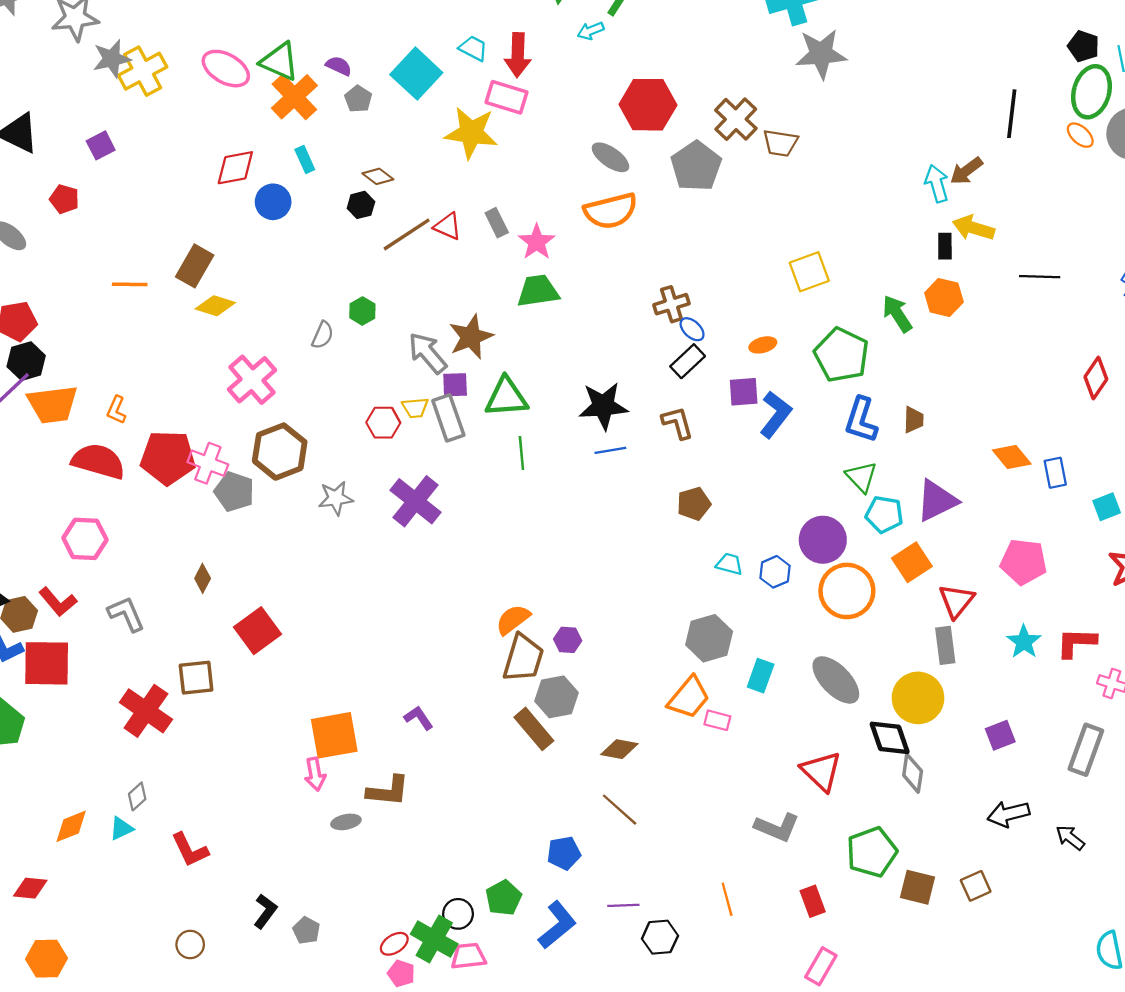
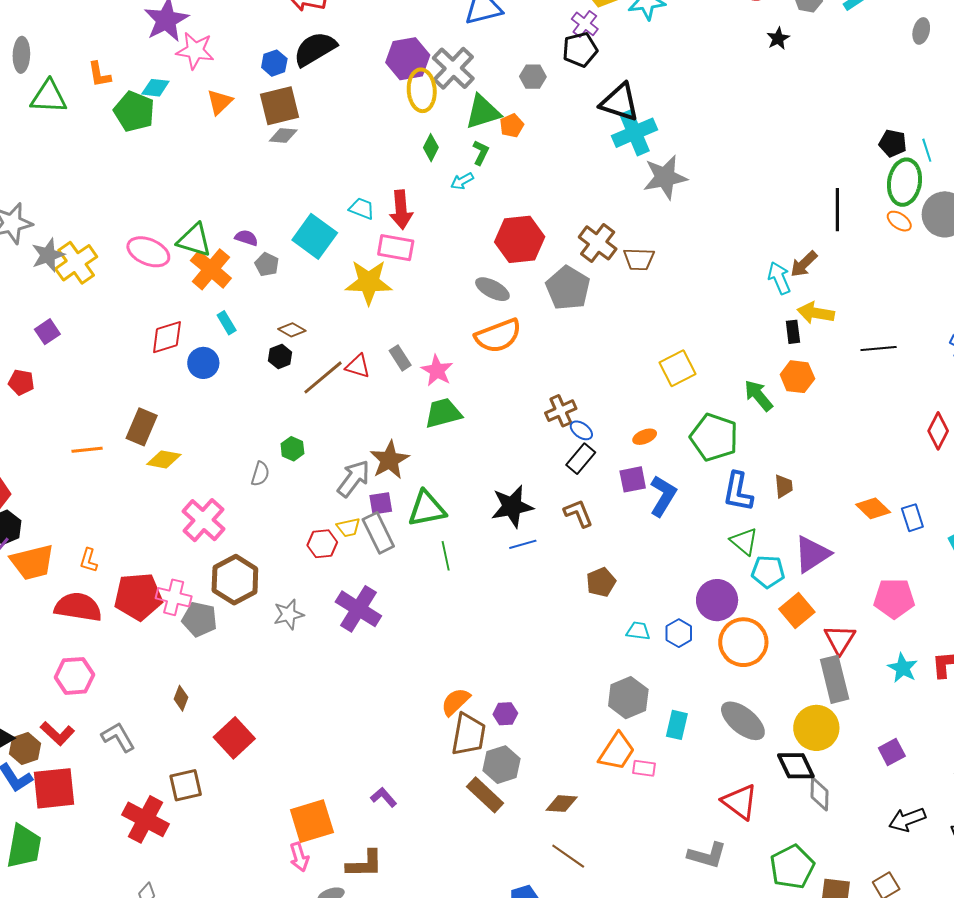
gray arrow: (428, 353) -> (354, 478), turned 84
gray rectangle: (945, 645) -> (835, 679), size x1.4

